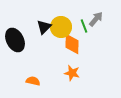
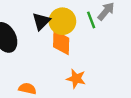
orange diamond: (72, 44) -> (61, 42), moved

